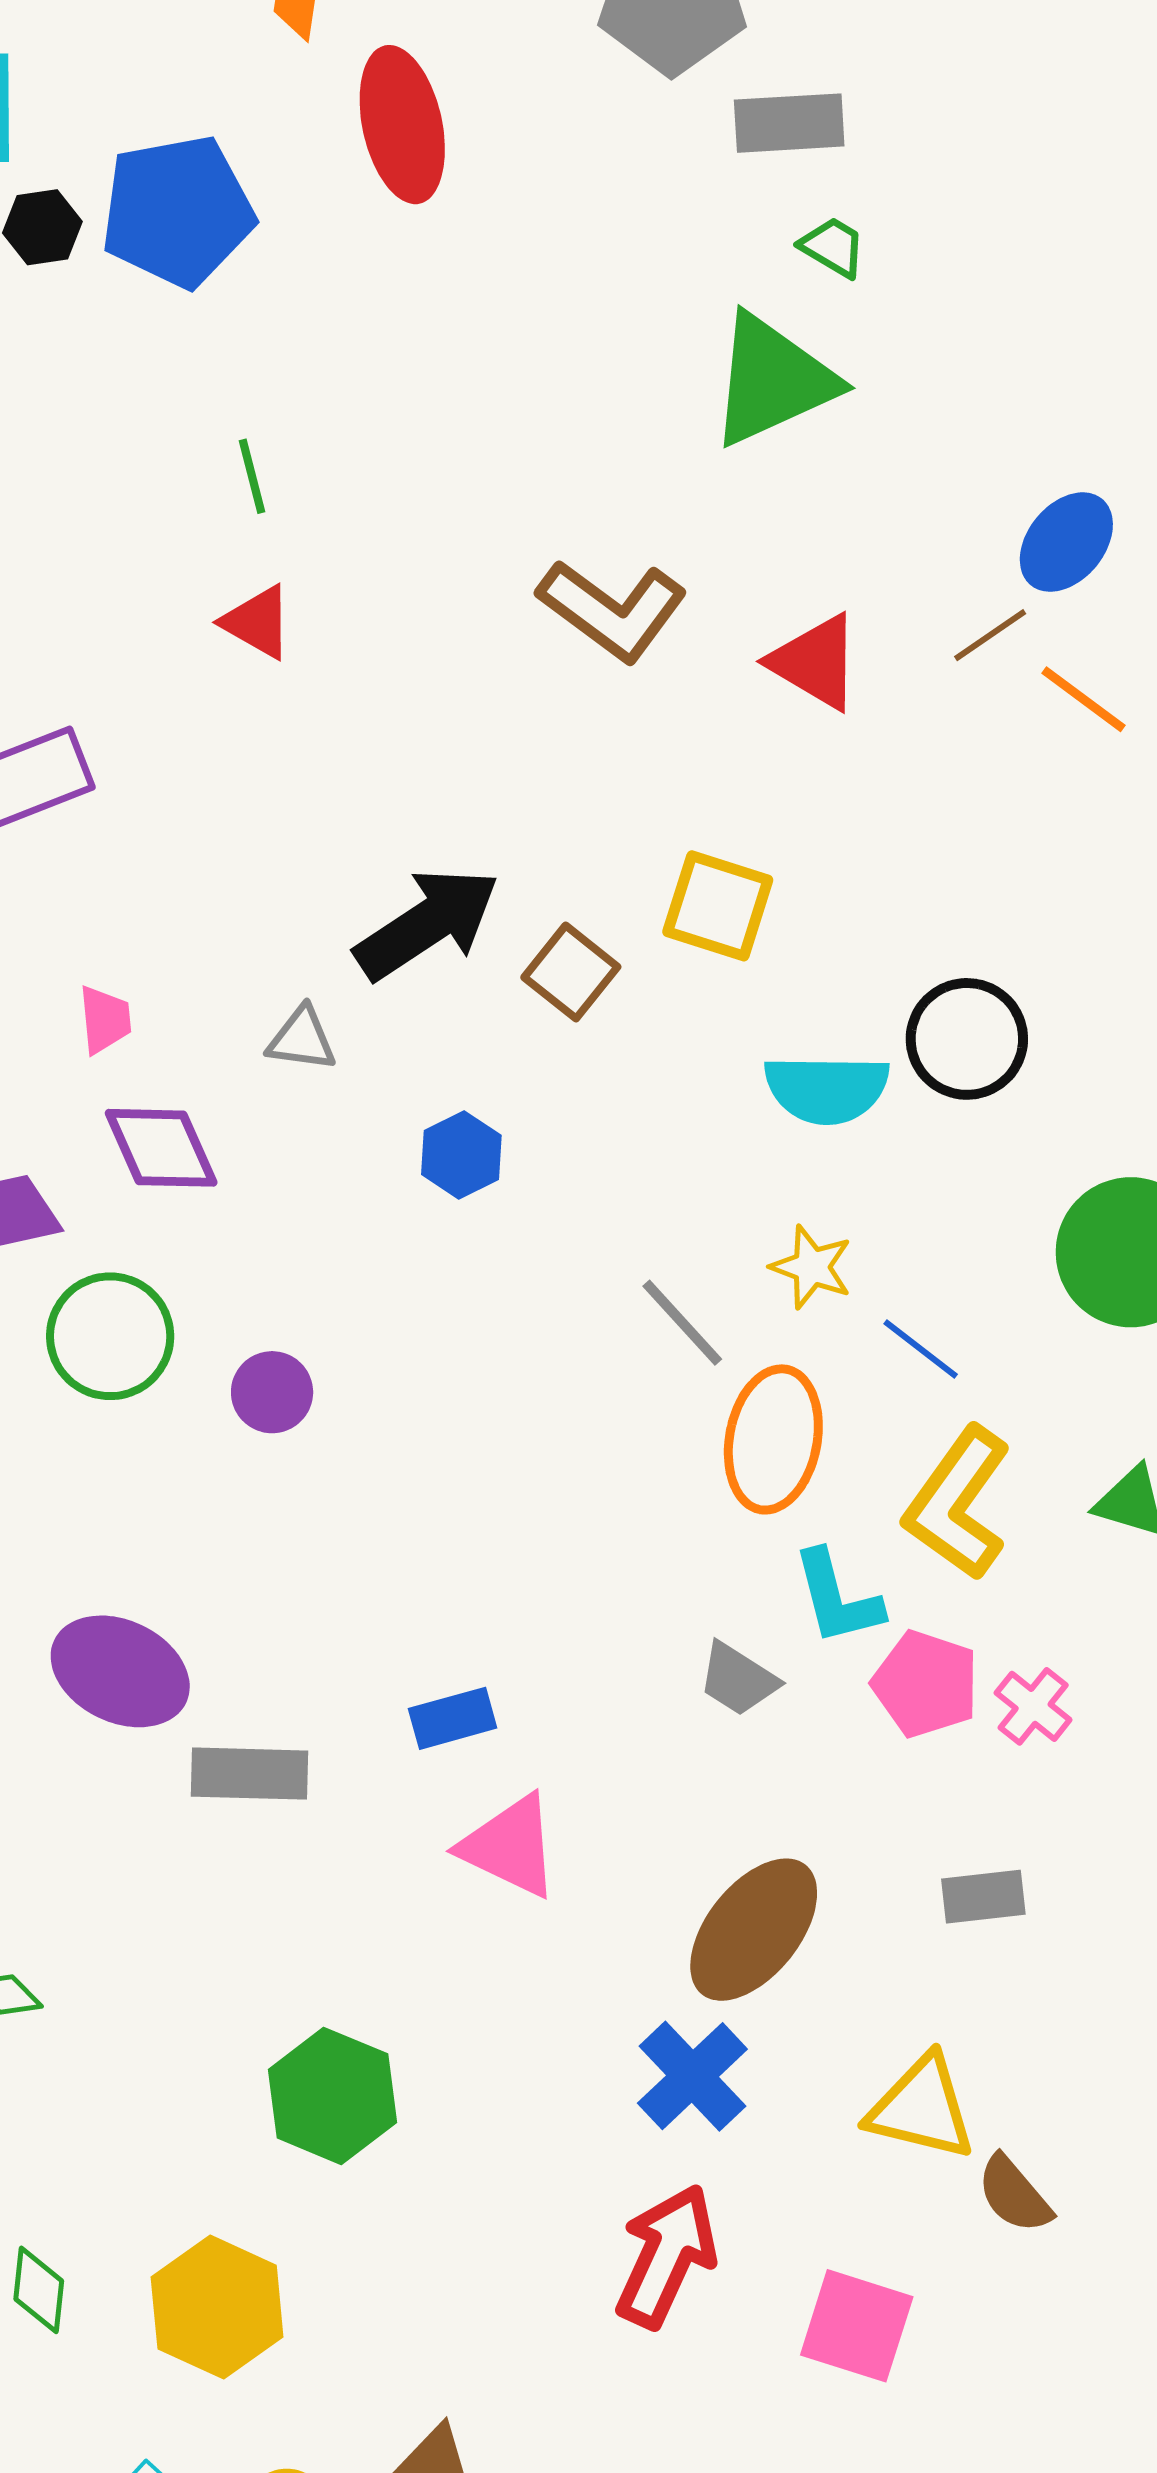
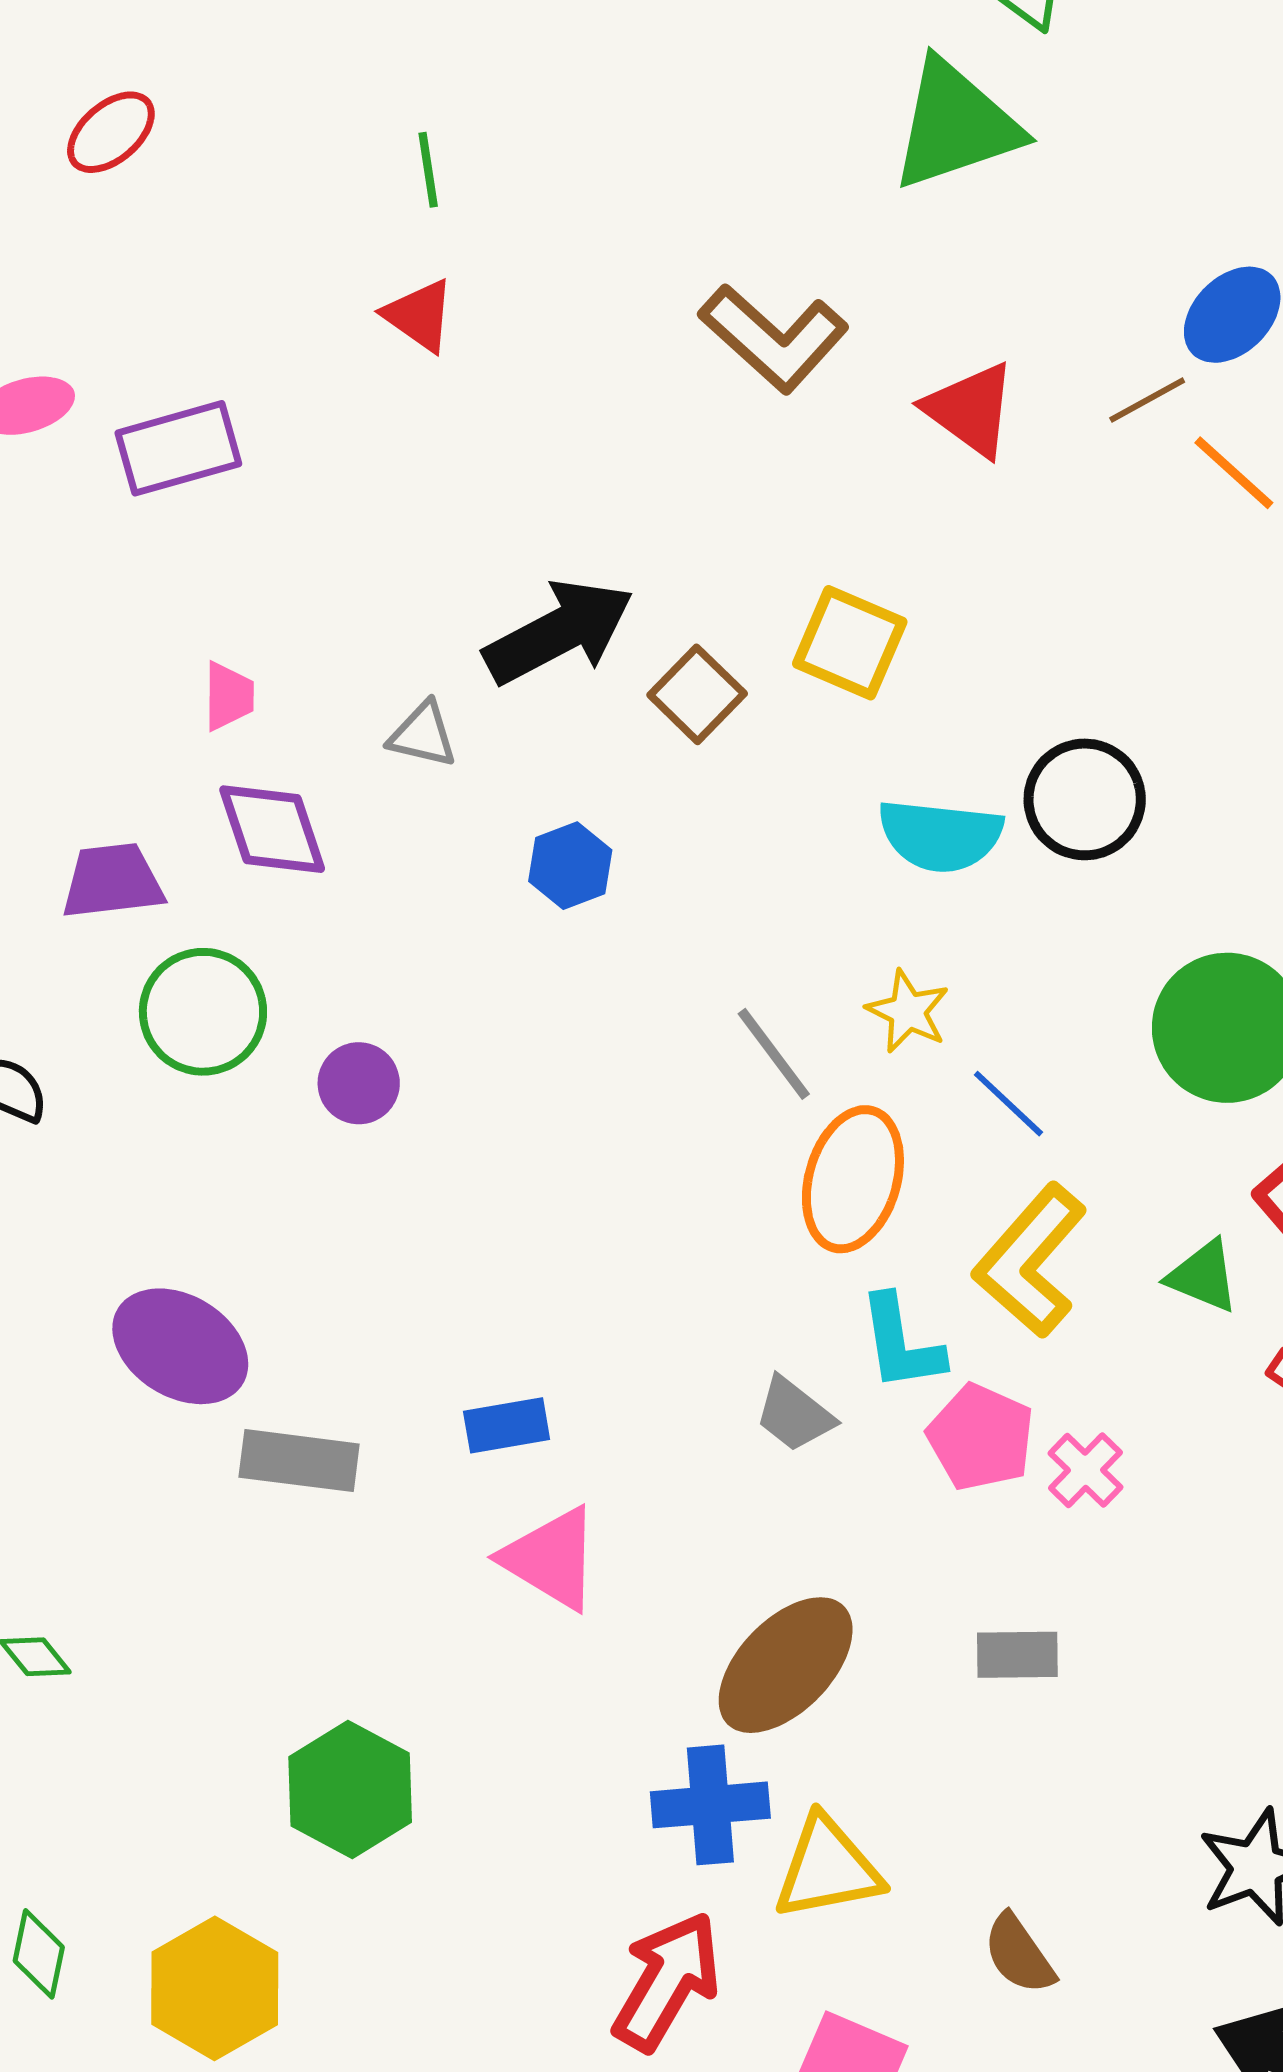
blue cross: (692, 2076) -> (710, 1805), turned 33
yellow triangle: (922, 2108) -> (828, 1868), moved, turned -30

